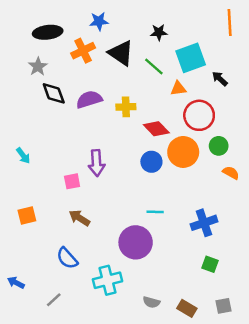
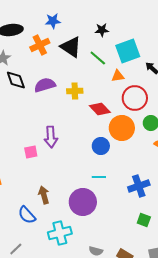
blue circle: (151, 162) -> (101, 146), moved
brown arrow: (79, 218) -> (44, 195), moved, turned 42

